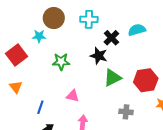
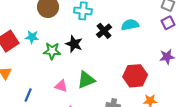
cyan star: (39, 36) -> (32, 37), moved
black star: (99, 56) -> (74, 44), moved
green triangle: (112, 78) -> (86, 80), moved

